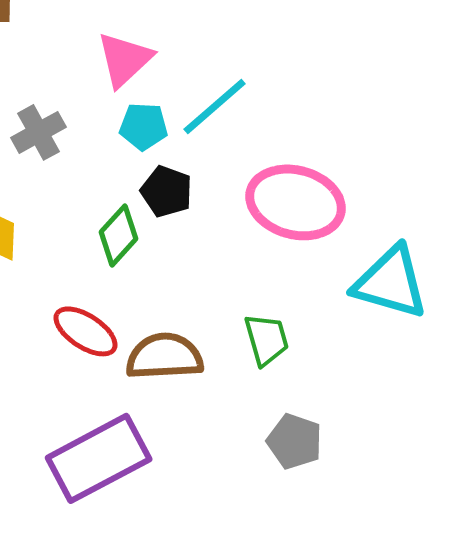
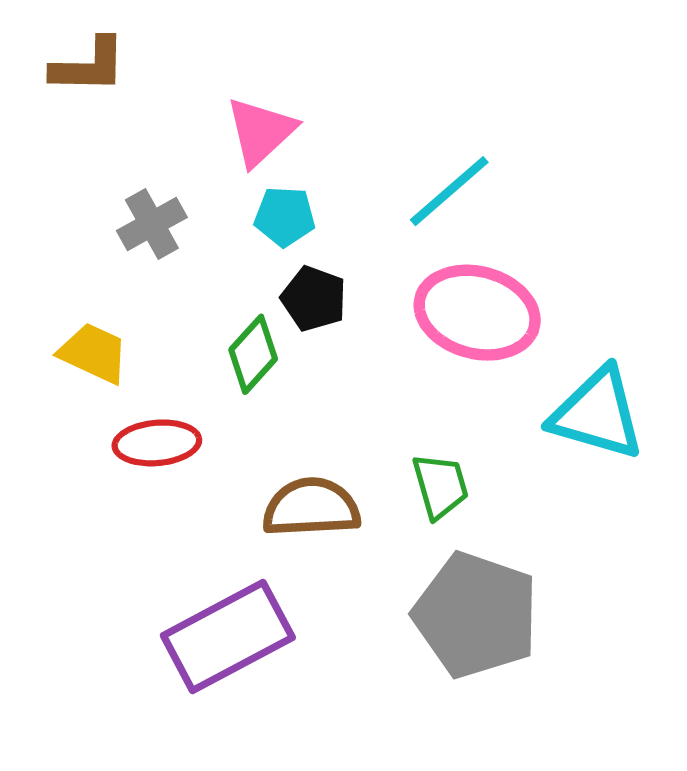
cyan line: (215, 106) -> (449, 191), moved
red ellipse: (86, 331) -> (157, 443), moved, turned -38
gray pentagon: (295, 441) -> (476, 615), size x1.8

